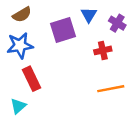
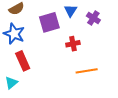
blue star: (20, 45) -> (14, 34), turned 30
red cross: (103, 50) -> (73, 44), moved

